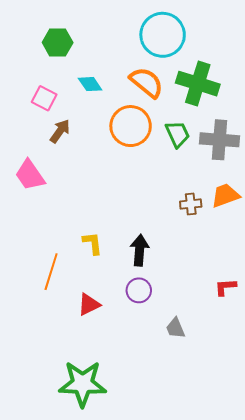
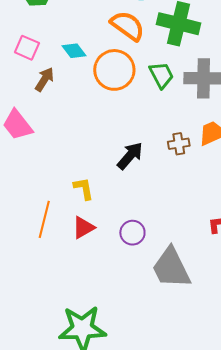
cyan diamond: (90, 84) -> (74, 51), moved
black arrow: (139, 250) -> (130, 156), moved, turned 40
red triangle: (89, 304) -> (83, 228), moved
gray trapezoid: (175, 328) -> (171, 268), size x2.0

